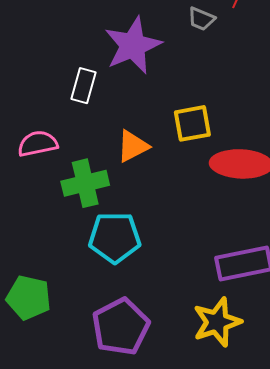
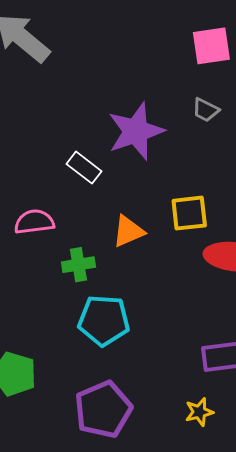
white rectangle: (84, 86) -> (84, 168), turned -72
green cross: (85, 183) -> (78, 265), size x0.7
yellow star: (217, 322) -> (199, 412), size x0.6

